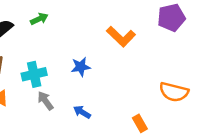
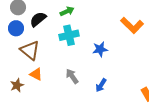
cyan cross: (34, 74) -> (69, 35), moved
blue arrow: (82, 112) -> (101, 85), turned -88

